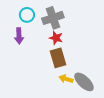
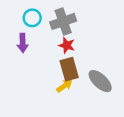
yellow arrow: (66, 79) -> (64, 86), moved, turned 128
gray ellipse: (84, 82) -> (100, 81), moved

